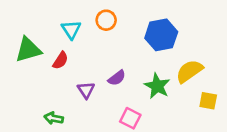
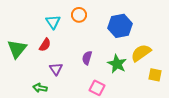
green triangle: (28, 50) -> (17, 49), moved, turned -35
purple semicircle: (117, 78) -> (87, 58), turned 144
purple triangle: (86, 90) -> (56, 69), moved

